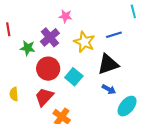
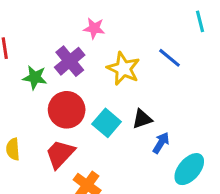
blue line: (114, 35) -> (170, 58), turned 56
black triangle: (108, 64) -> (142, 119), moved, size x0.6
blue arrow: (109, 89) -> (161, 143), turned -88

